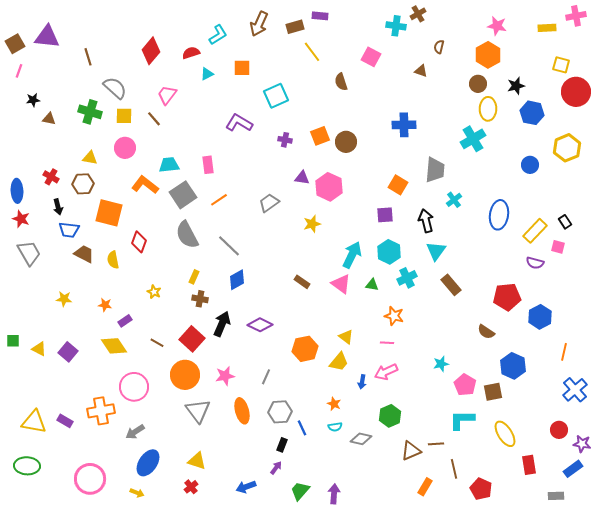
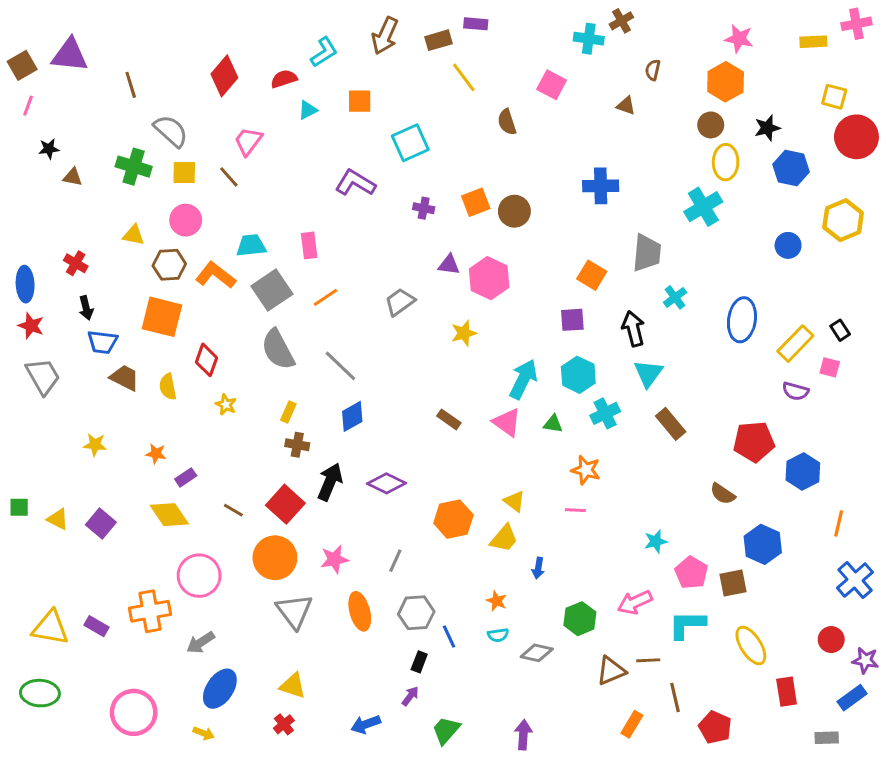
brown hexagon: (83, 184) -> (169, 265), moved
yellow star: (154, 292) -> (226, 405), moved
pink arrow: (386, 372) -> (635, 602), moved
purple arrow: (334, 494) -> (523, 735), moved

